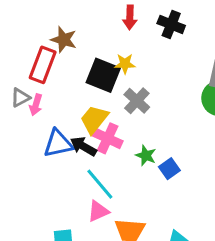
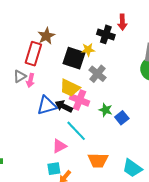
red arrow: (130, 17) -> (122, 22), moved
black cross: (171, 25) -> (106, 34), moved
brown star: (64, 40) -> (46, 36), turned 30
yellow trapezoid: (94, 119) -> (70, 88), turned -100
pink triangle: (98, 211) -> (59, 146), moved

